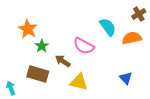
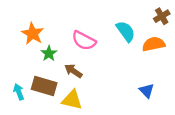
pink semicircle: (84, 46) -> (84, 41), moved
yellow triangle: (79, 82) -> (72, 100), moved
cyan arrow: (11, 88) -> (19, 92), moved

